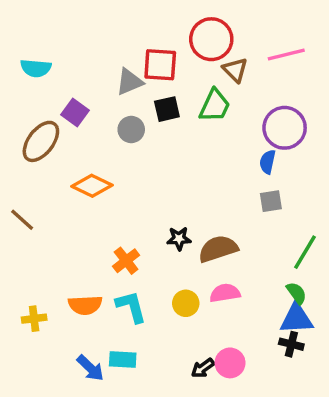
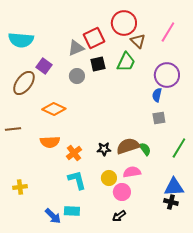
pink line: (286, 55) -> (168, 32), turned -45
red square: (160, 65) -> (94, 38), turned -30
cyan semicircle: (36, 68) -> (21, 40), size x1.4
brown line: (22, 220) -> (13, 129), turned -49
black star: (179, 239) -> (104, 149), moved
green semicircle: (296, 293) -> (145, 149), moved
orange semicircle: (85, 305) -> (50, 142), moved
pink circle: (230, 363) -> (122, 192), moved

